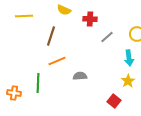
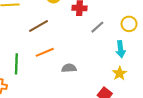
brown line: (51, 36) -> (38, 26), turned 42
green line: (38, 83) -> (16, 64), moved

